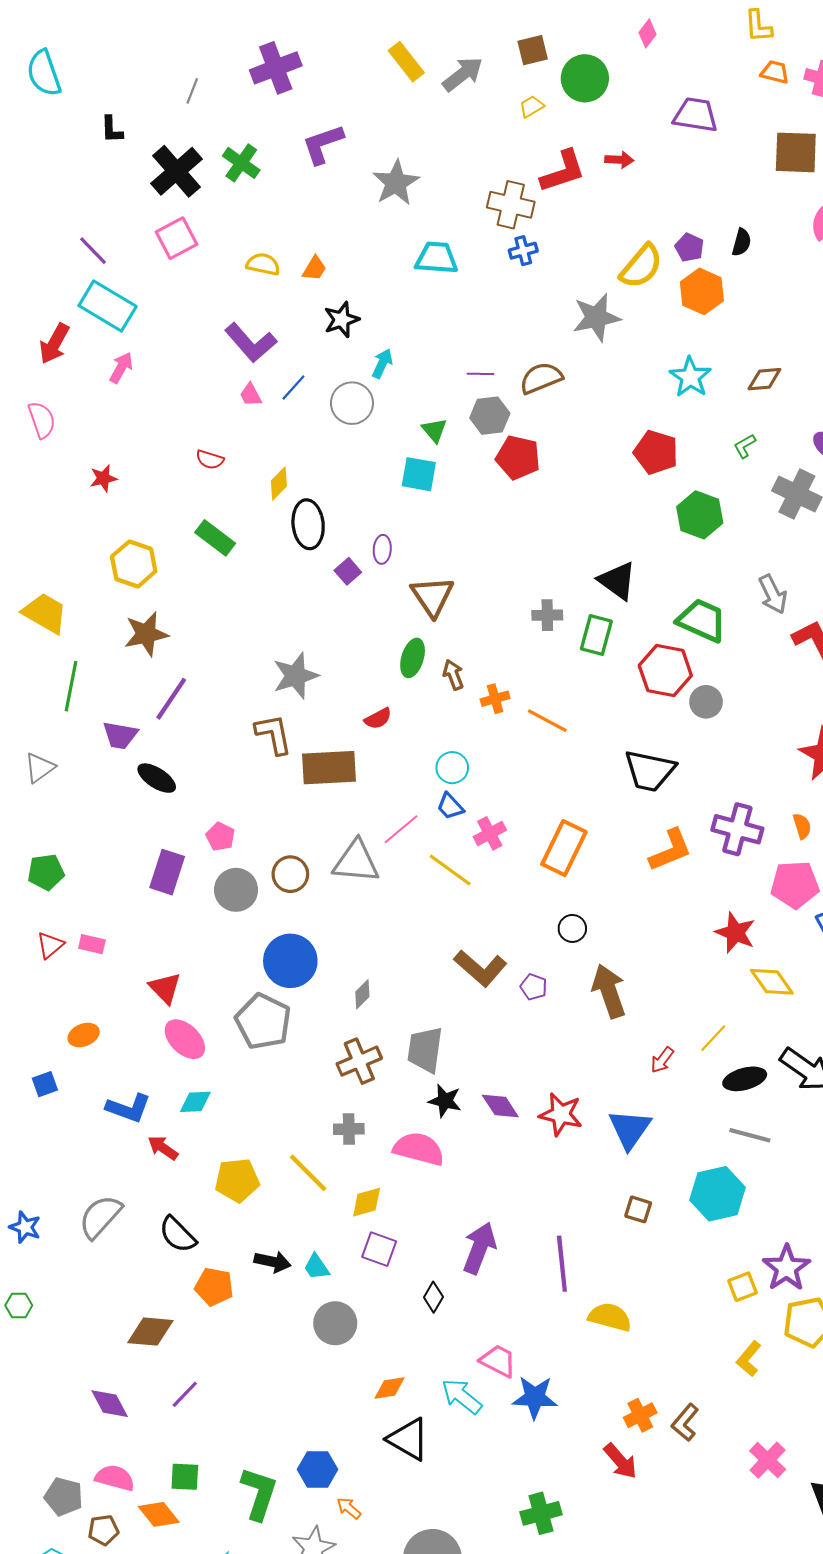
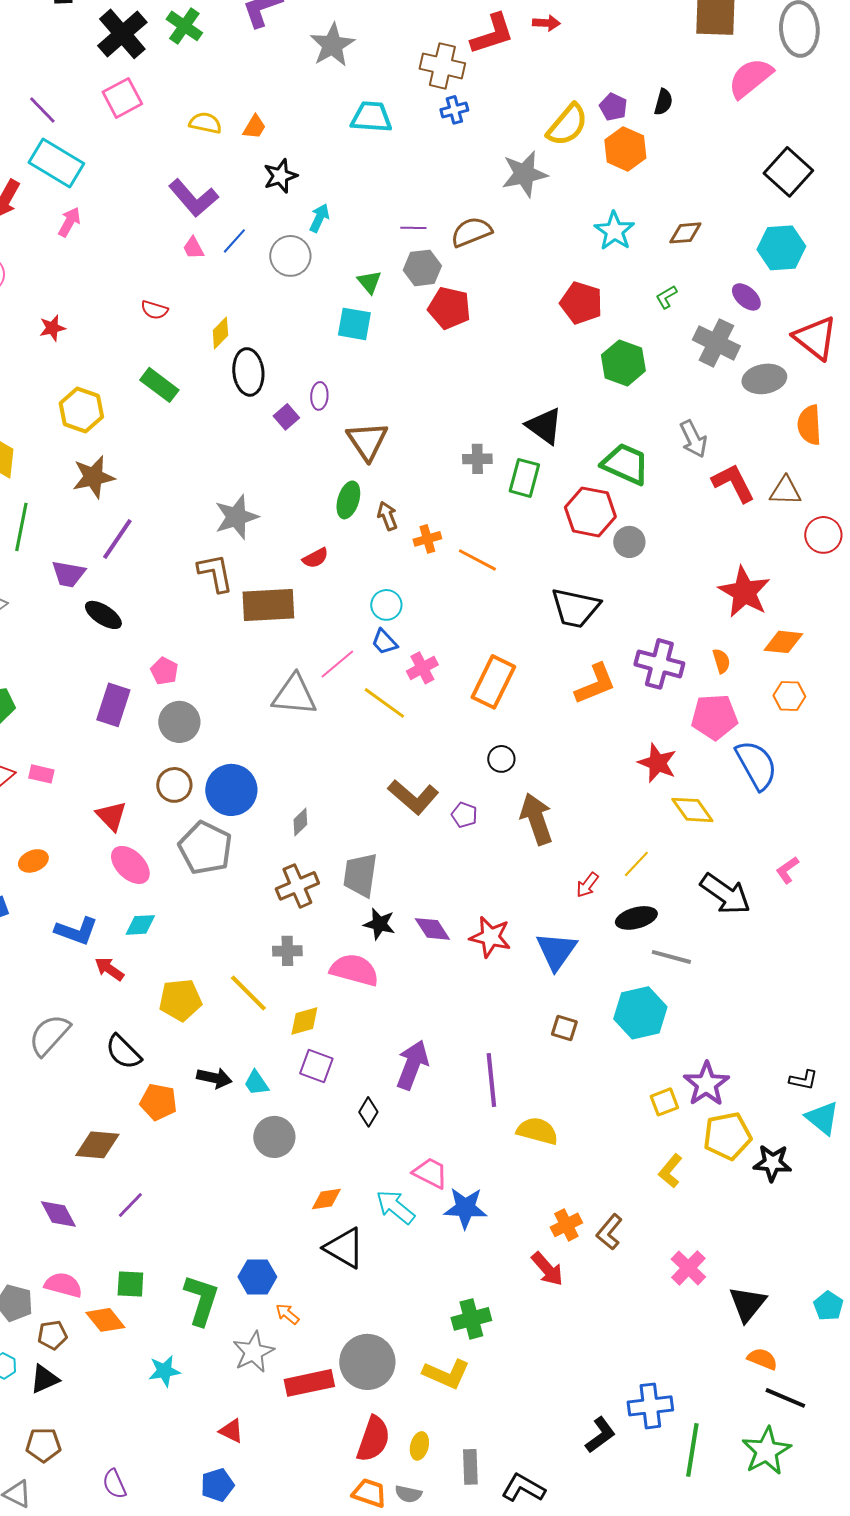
brown circle: (290, 874) -> (174, 785), moved
black ellipse: (745, 1079) -> (636, 918), moved

